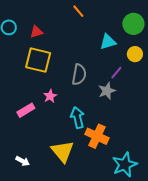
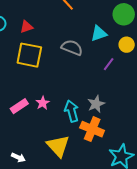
gray semicircle: (79, 74) -> (72, 48), moved, turned -75
gray star: (107, 91) -> (96, 104), moved
pink star: (50, 96) -> (43, 103), moved

